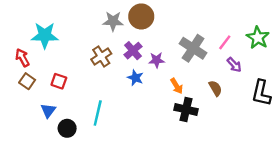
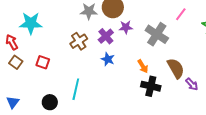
pink line: (225, 42) -> (181, 14), moved
purple star: (157, 60) -> (126, 27), moved
purple arrow: (234, 65) -> (192, 84), moved
brown semicircle: (215, 88) -> (176, 68), size x1.5
blue triangle: (48, 111) -> (13, 102), moved

